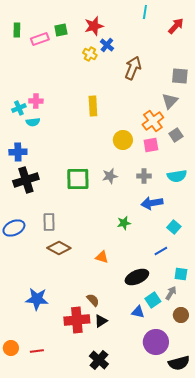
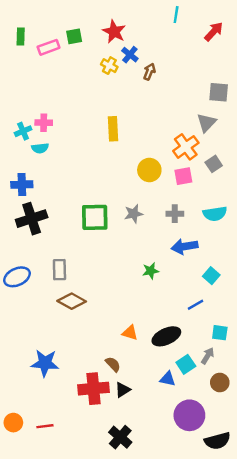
red star: (94, 26) -> (114, 32), turned -30
brown arrow: (133, 68) -> (149, 72), moved, size x0.6
orange triangle: (102, 257) -> (130, 333), moved

